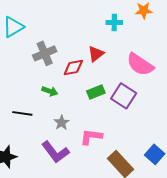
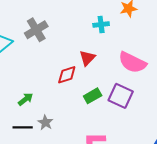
gray cross: (45, 53) -> (36, 30), moved
green arrow: (50, 91) -> (26, 99), moved, turned -49
gray star: (62, 123) -> (45, 122), moved

